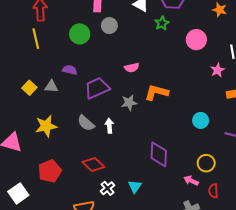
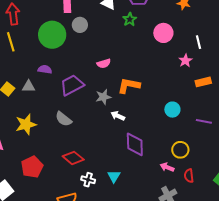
green circle: (80, 34) -> (52, 35), size x1.4
white arrow: (109, 126) -> (118, 116), moved, turned -56
white cross: (107, 188) -> (88, 180), turned -32

